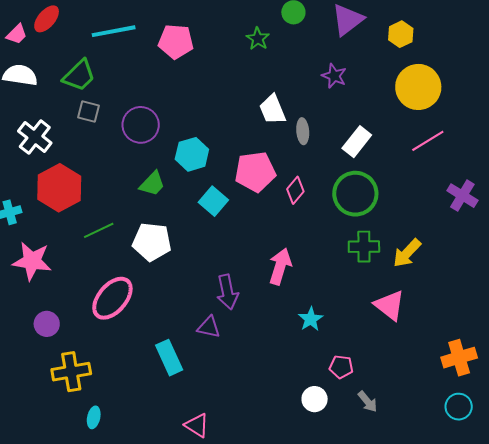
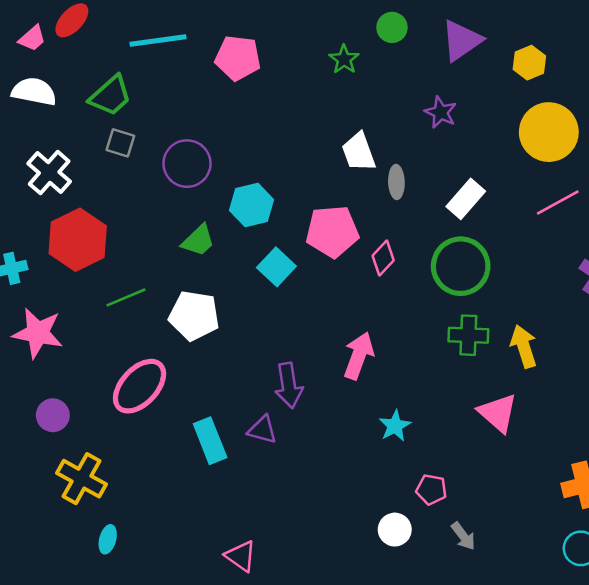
yellow arrow: (407, 253) -> (524, 346), turned 116
cyan rectangle: (169, 358) -> (210, 441), moved
yellow cross: (71, 372) -> (81, 479), turned 36

